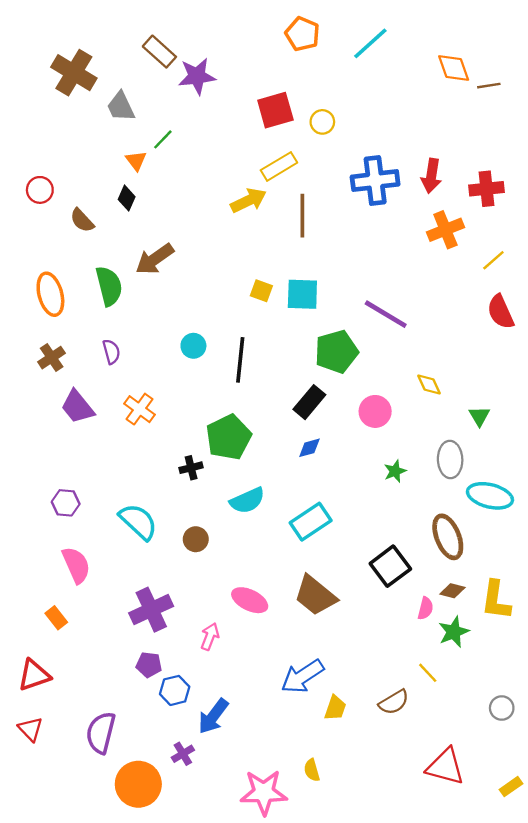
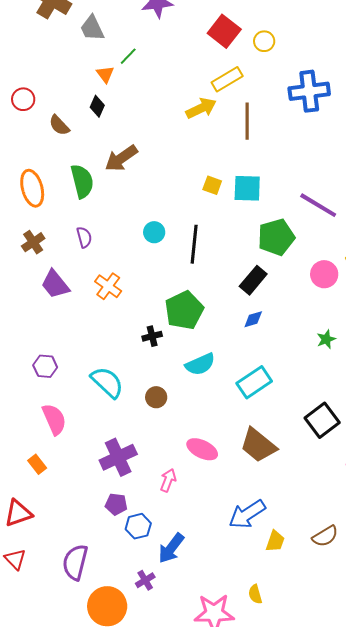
red square: (275, 110) -> (224, 31), turned -36
pink circle: (375, 411) -> (324, 274), moved

